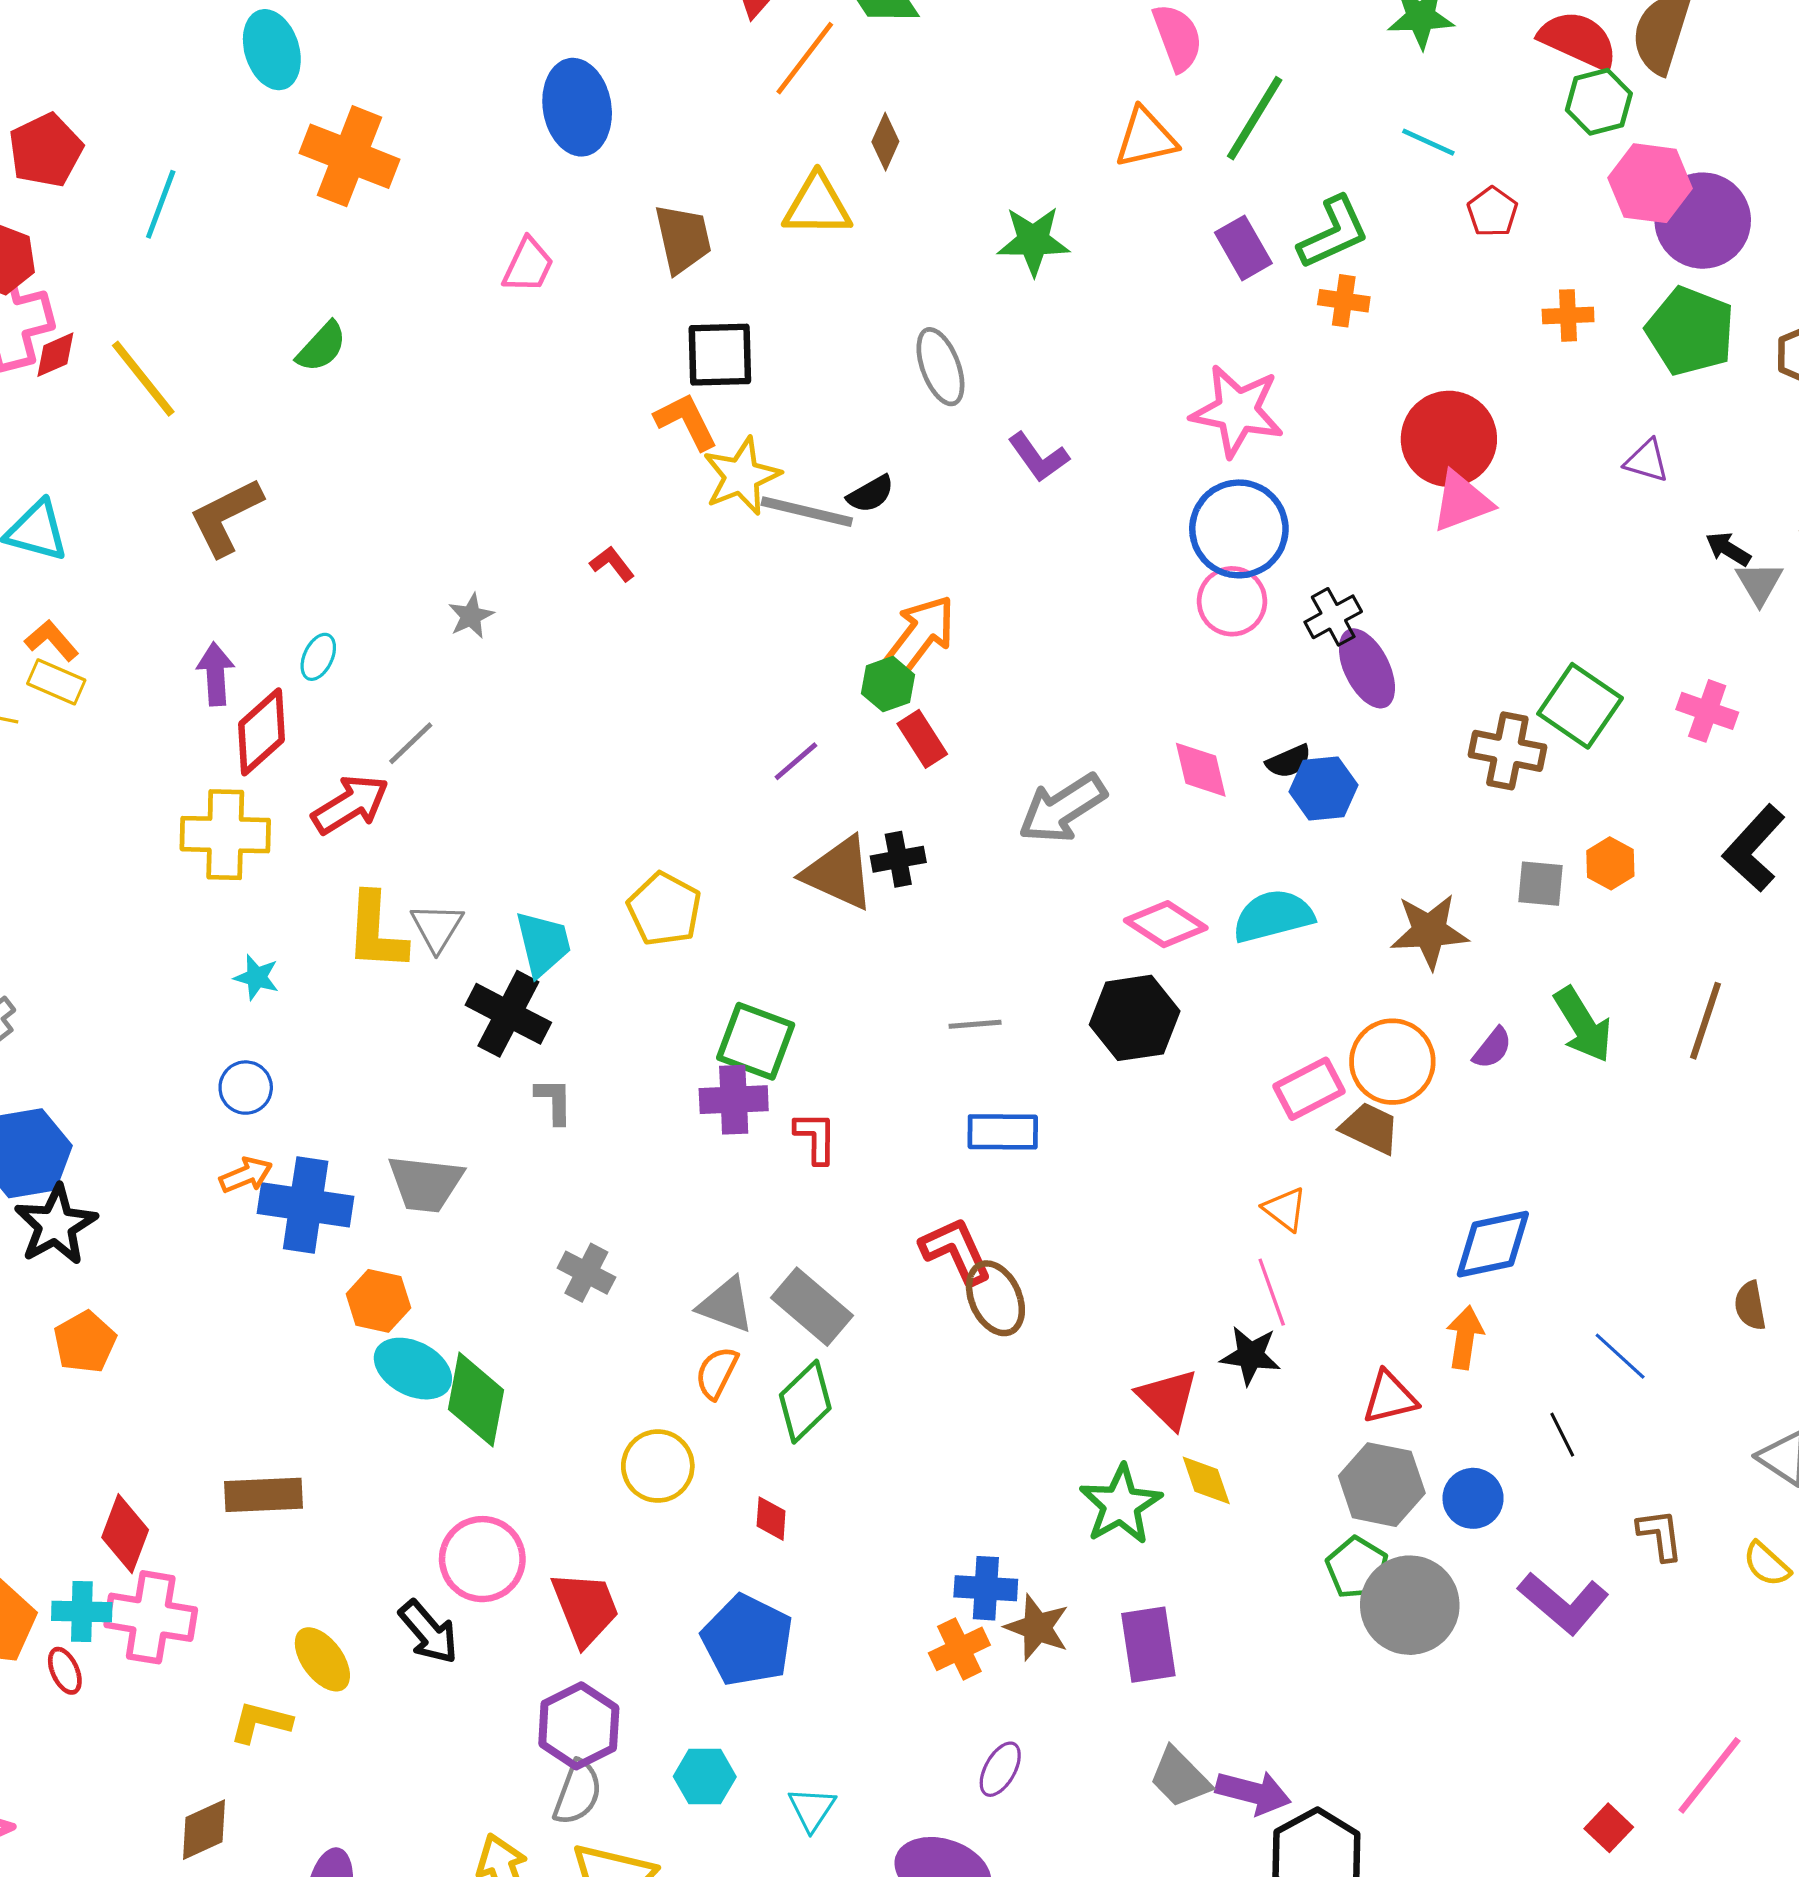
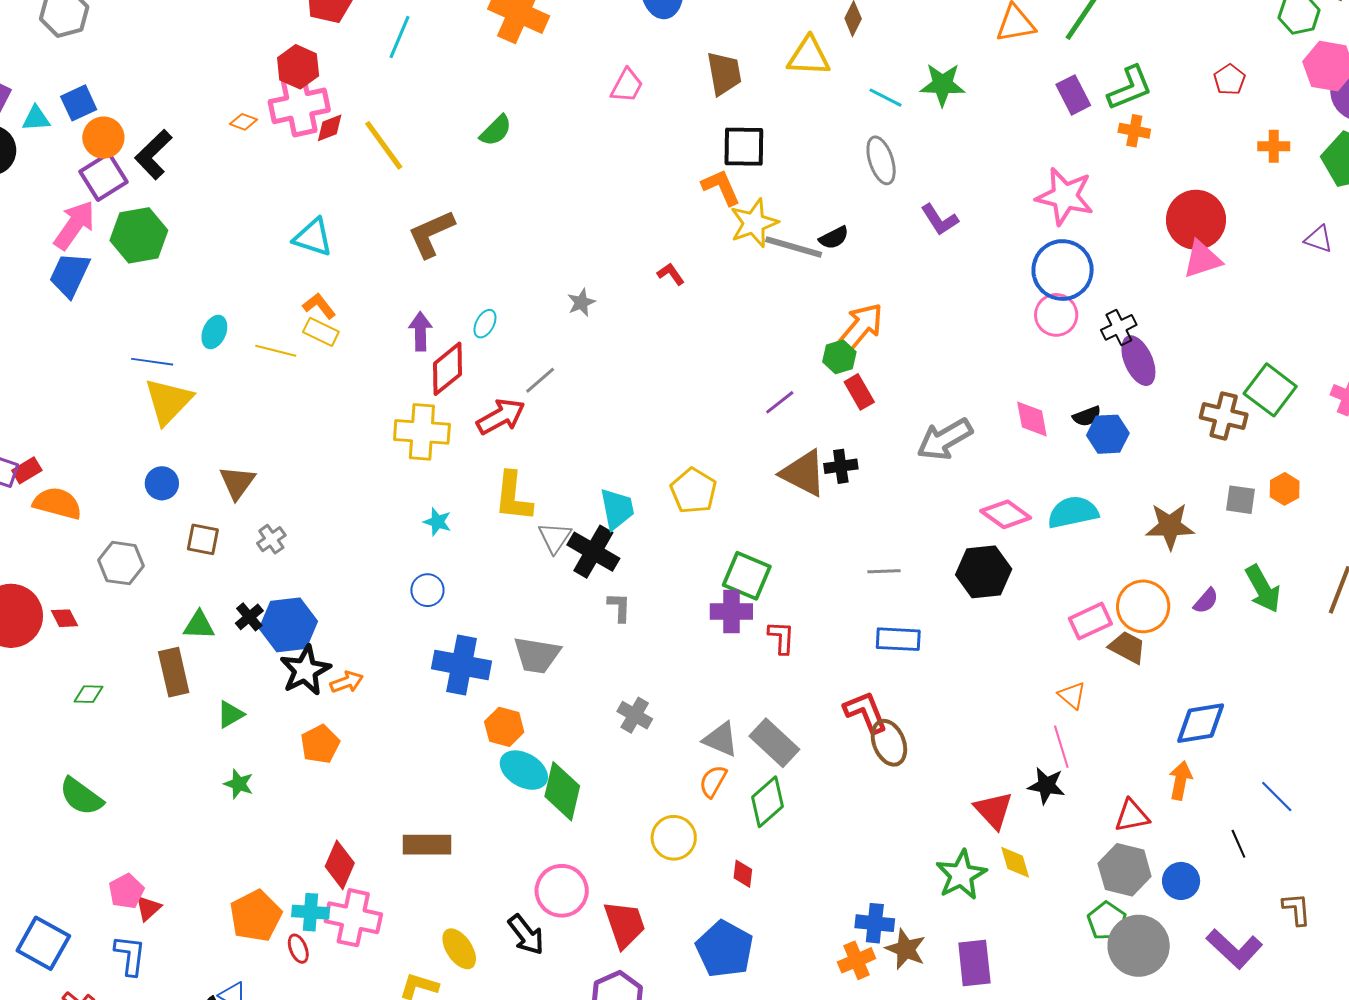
cyan line: (1428, 142) -> (886, 98), moved
gray triangle: (437, 927) -> (555, 538), moved
orange arrow: (246, 1175) -> (347, 682), moved

